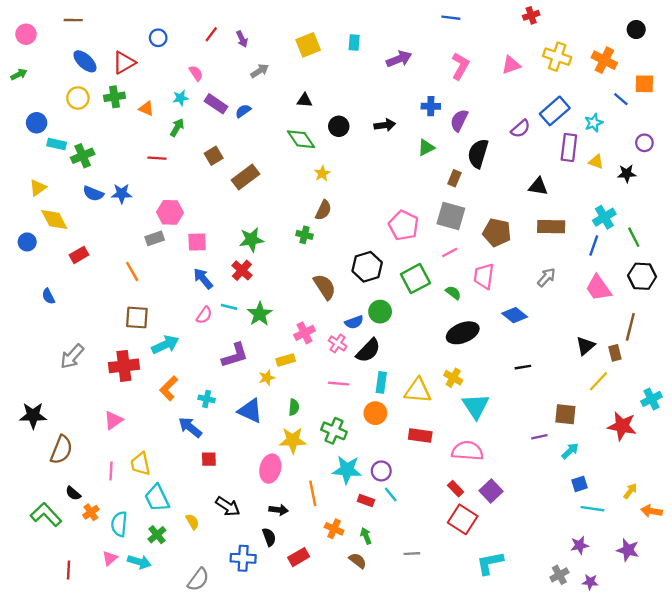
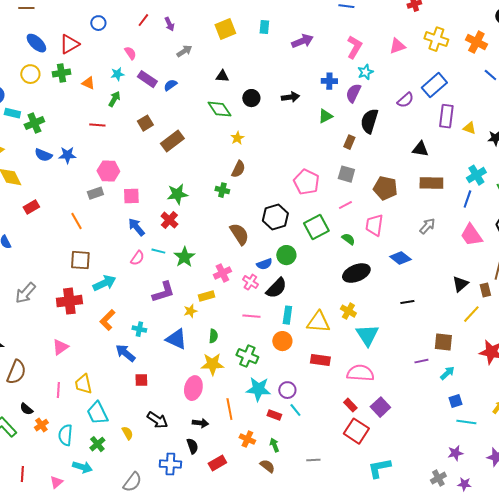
cyan star: (594, 123) -> (365, 72), moved
gray square: (451, 216) -> (346, 174), size x0.7
pink triangle: (110, 558) -> (56, 482), moved

